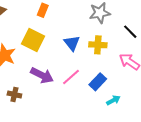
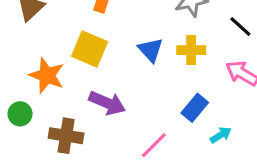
pink line: (71, 77) -> (154, 145), moved
brown cross: (14, 95) -> (66, 136), size x1.5

